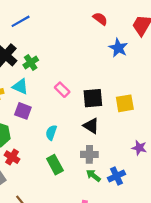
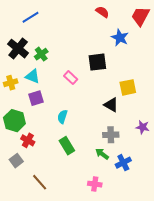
black square: (93, 98) -> (97, 62), moved
purple square: (23, 111) -> (36, 98), turned -35
black triangle: (91, 126) -> (111, 105), moved
gray cross: (89, 154) -> (111, 135), moved
blue cross: (117, 176) -> (123, 163), moved

